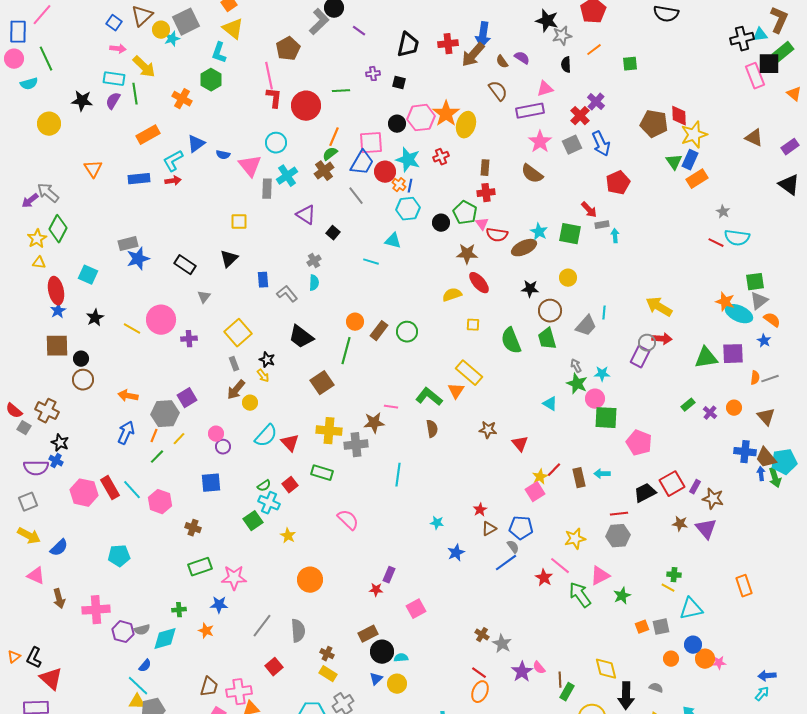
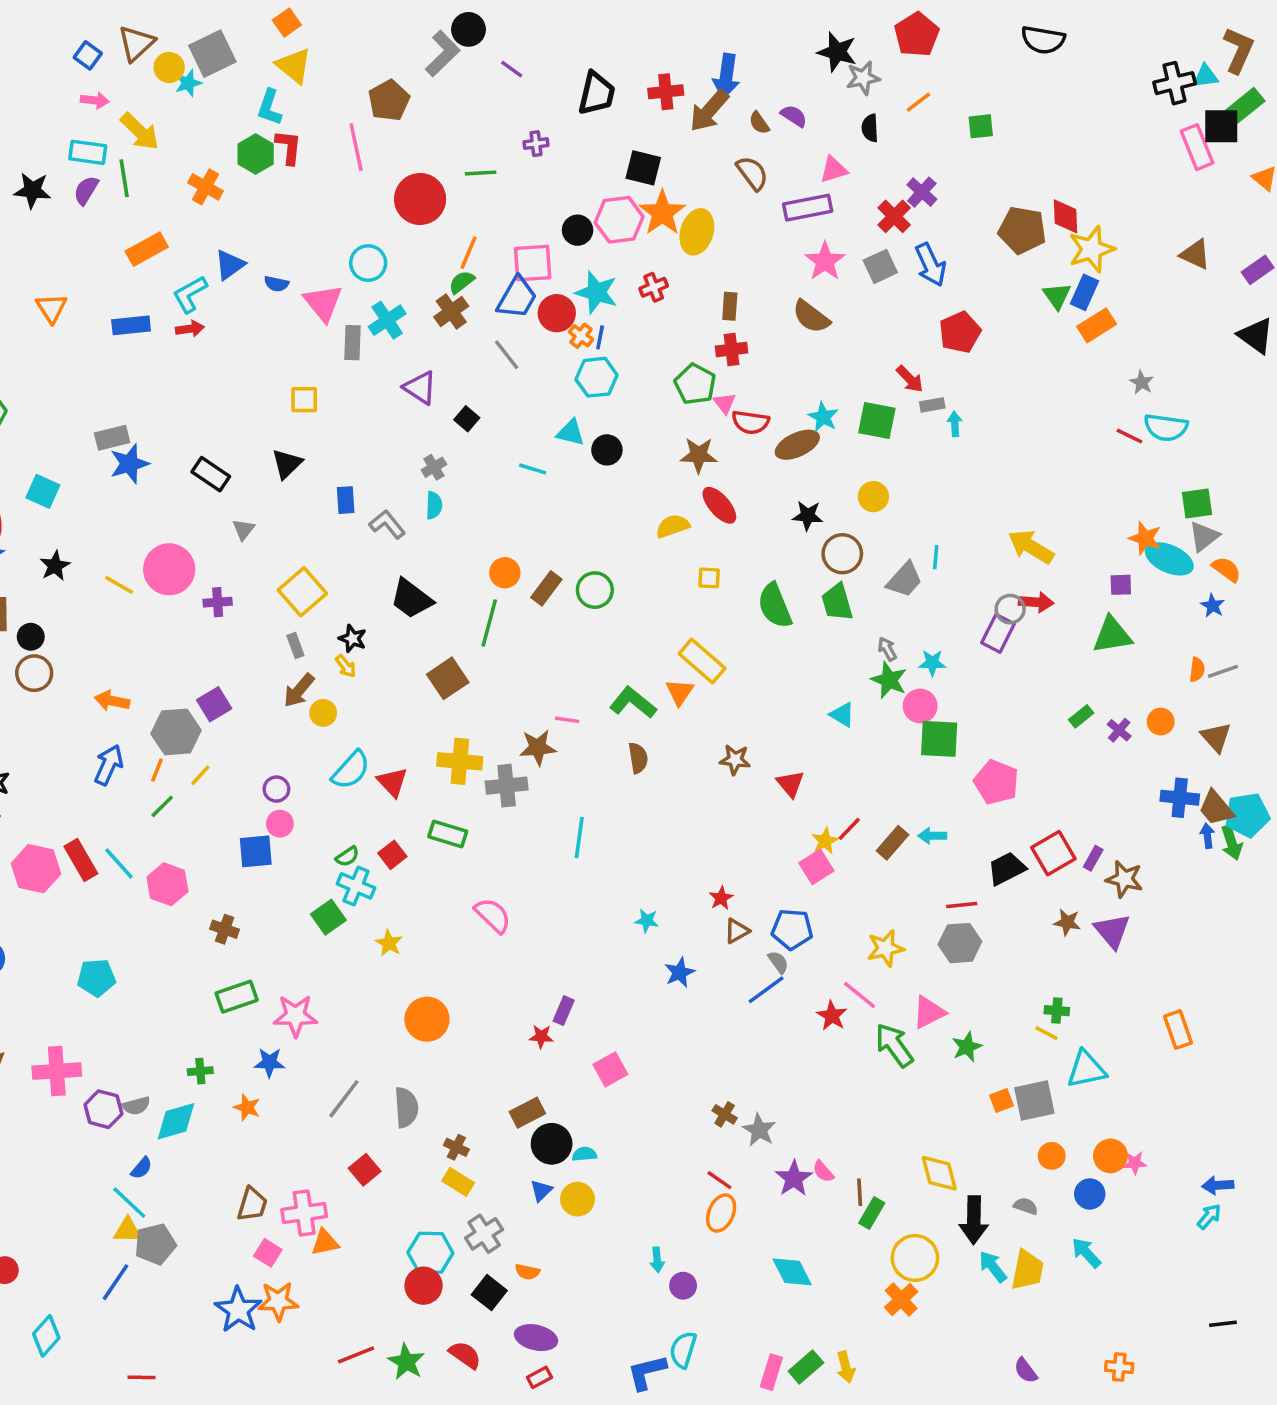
black square: (399, 83) -> (643, 168), moved, size x1.5
red L-shape: (274, 98) -> (289, 147), moved
black circle: (441, 223) -> (607, 450), moved
purple square: (733, 354) -> (1121, 585), moved, size x0.6
pink circle: (216, 434) -> (280, 824), moved
brown rectangle: (579, 478) -> (892, 843), turned 54
gray square: (661, 627) -> (1034, 1101), size x1.4
blue circle: (693, 645) -> (1090, 1194), moved

